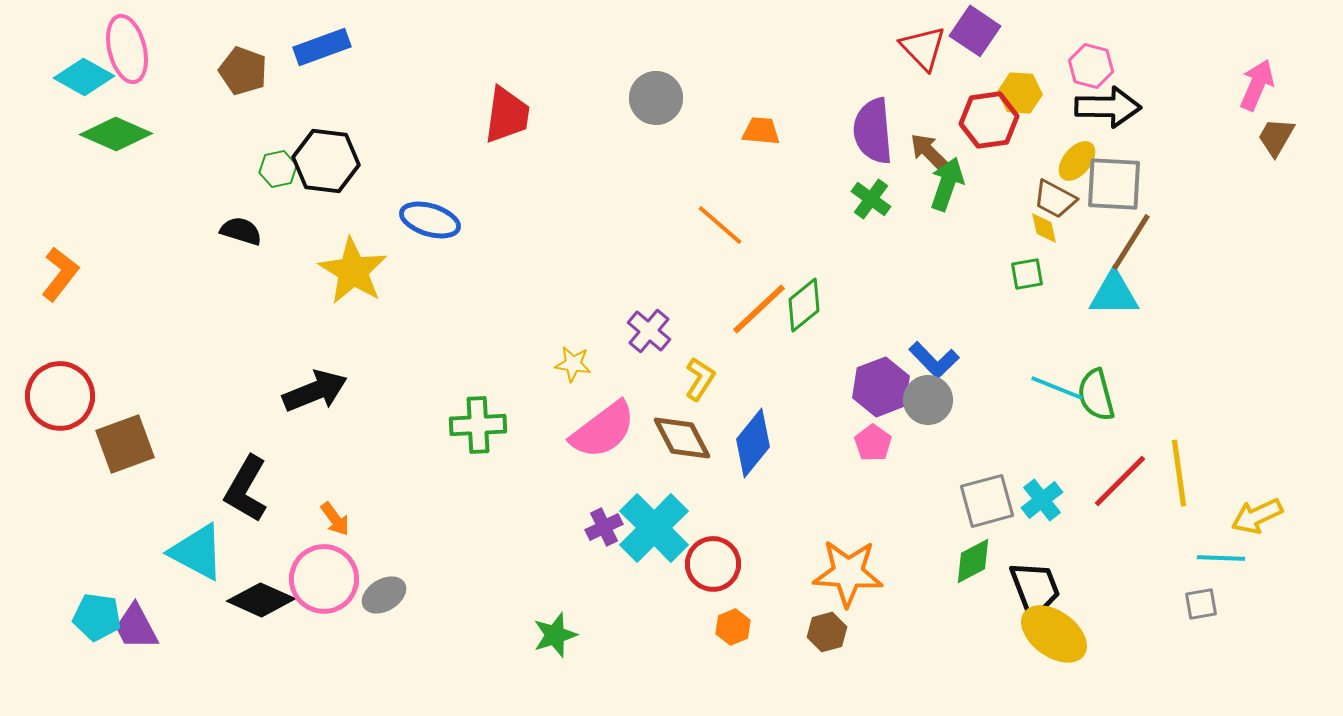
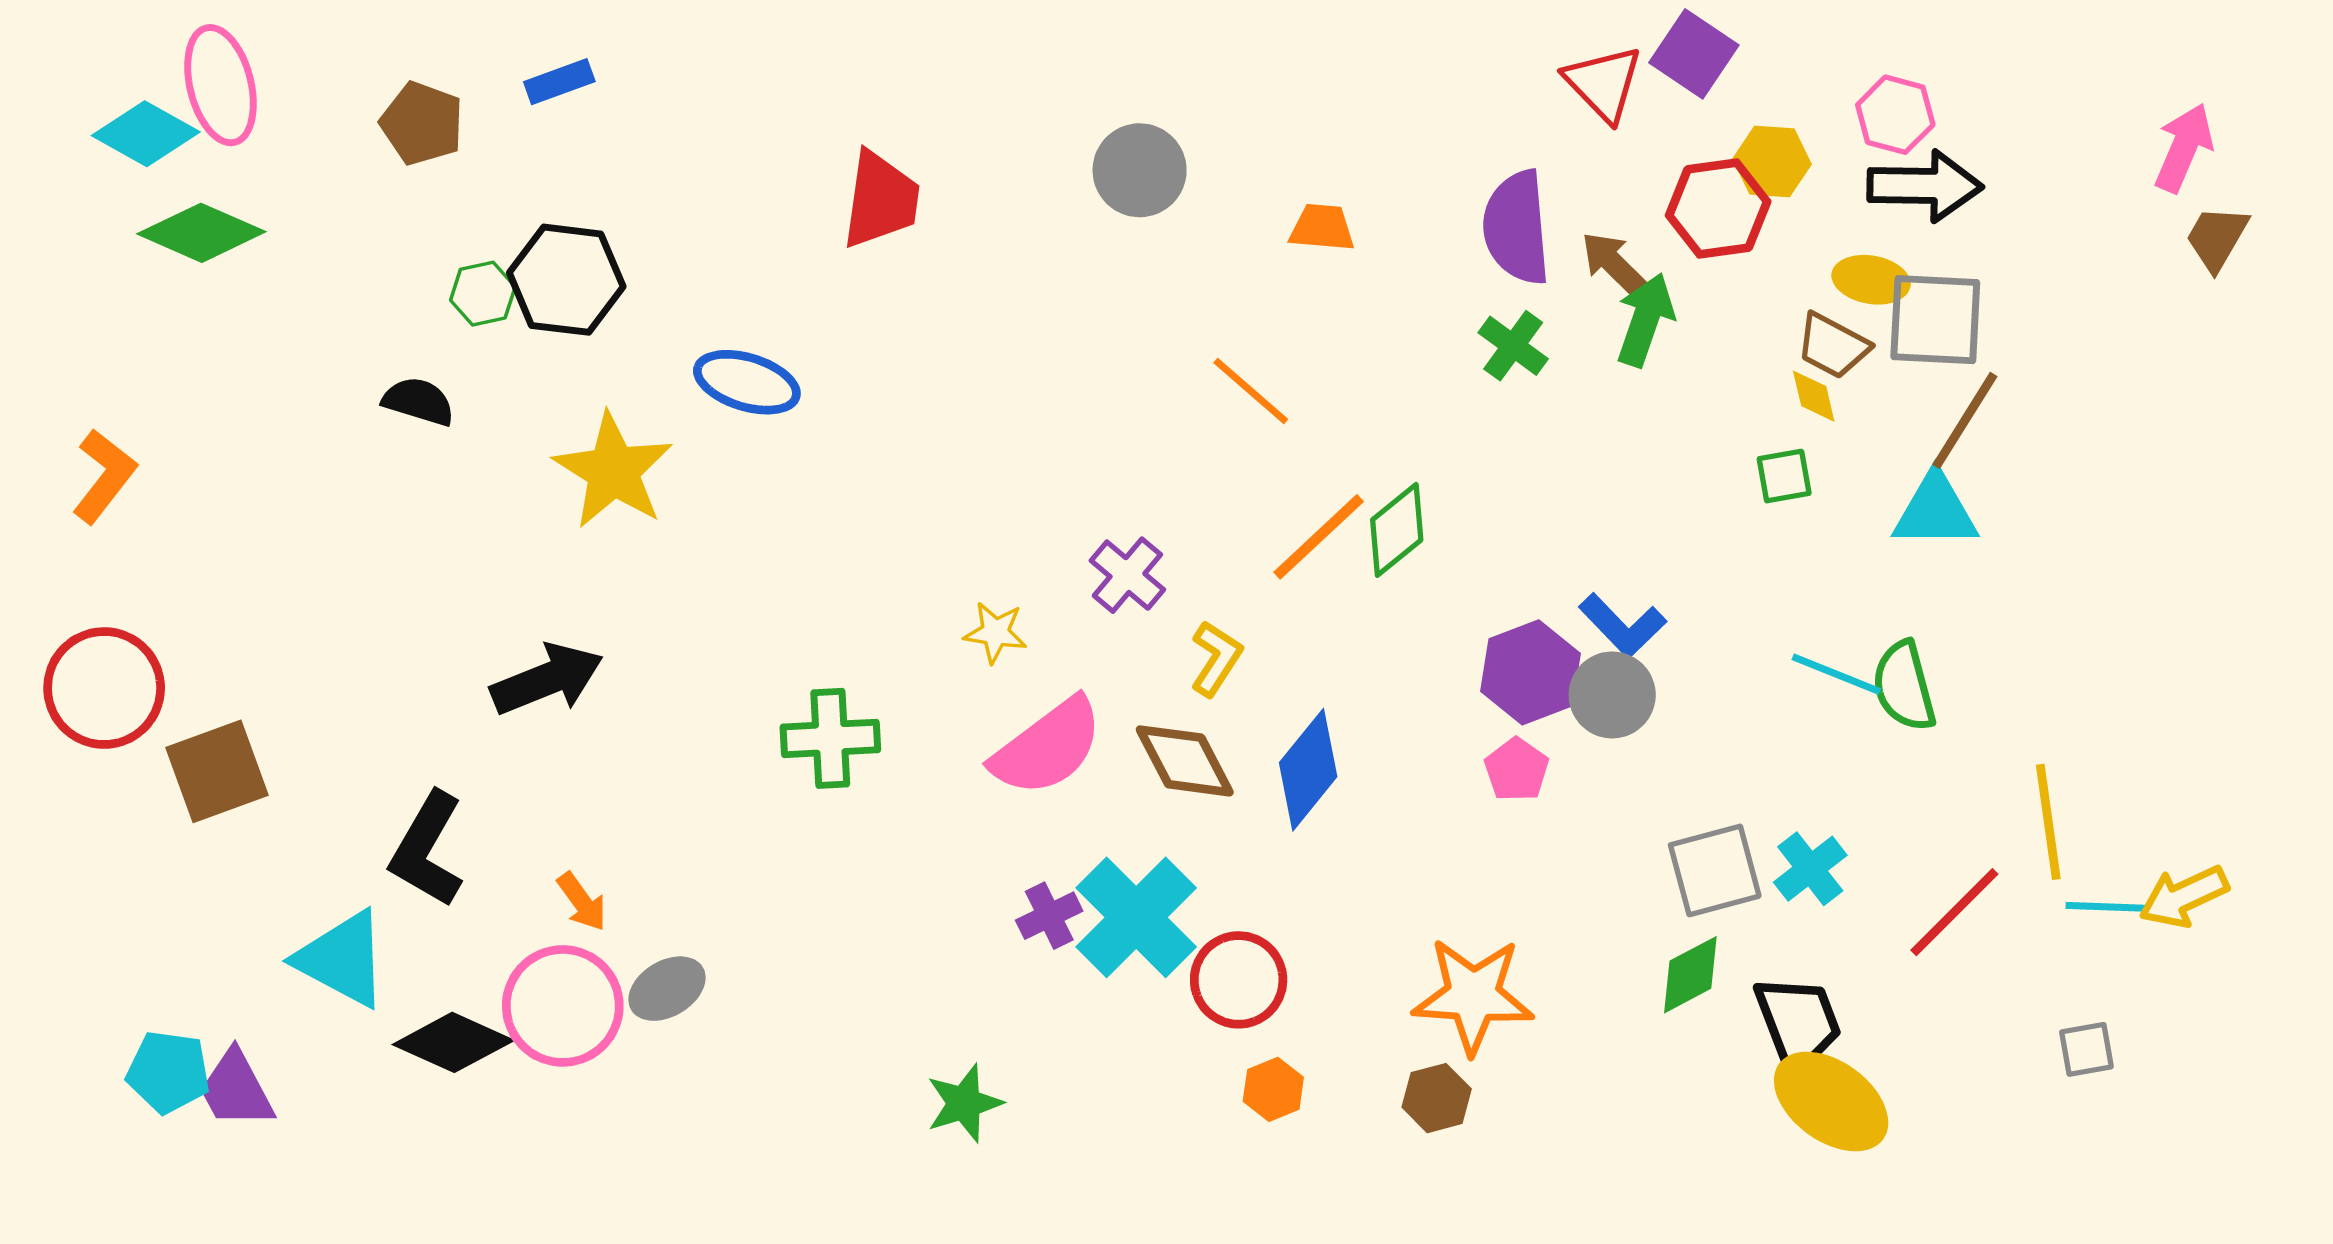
blue rectangle: (322, 47) -> (559, 82), size x0.7
yellow ellipse: (1077, 161) -> (1871, 280), turned 60
red line: (1120, 481) -> (1954, 912), moved
cyan line: (1221, 558) -> (2107, 907), moved
gray ellipse: (384, 595) -> (667, 989), moved

